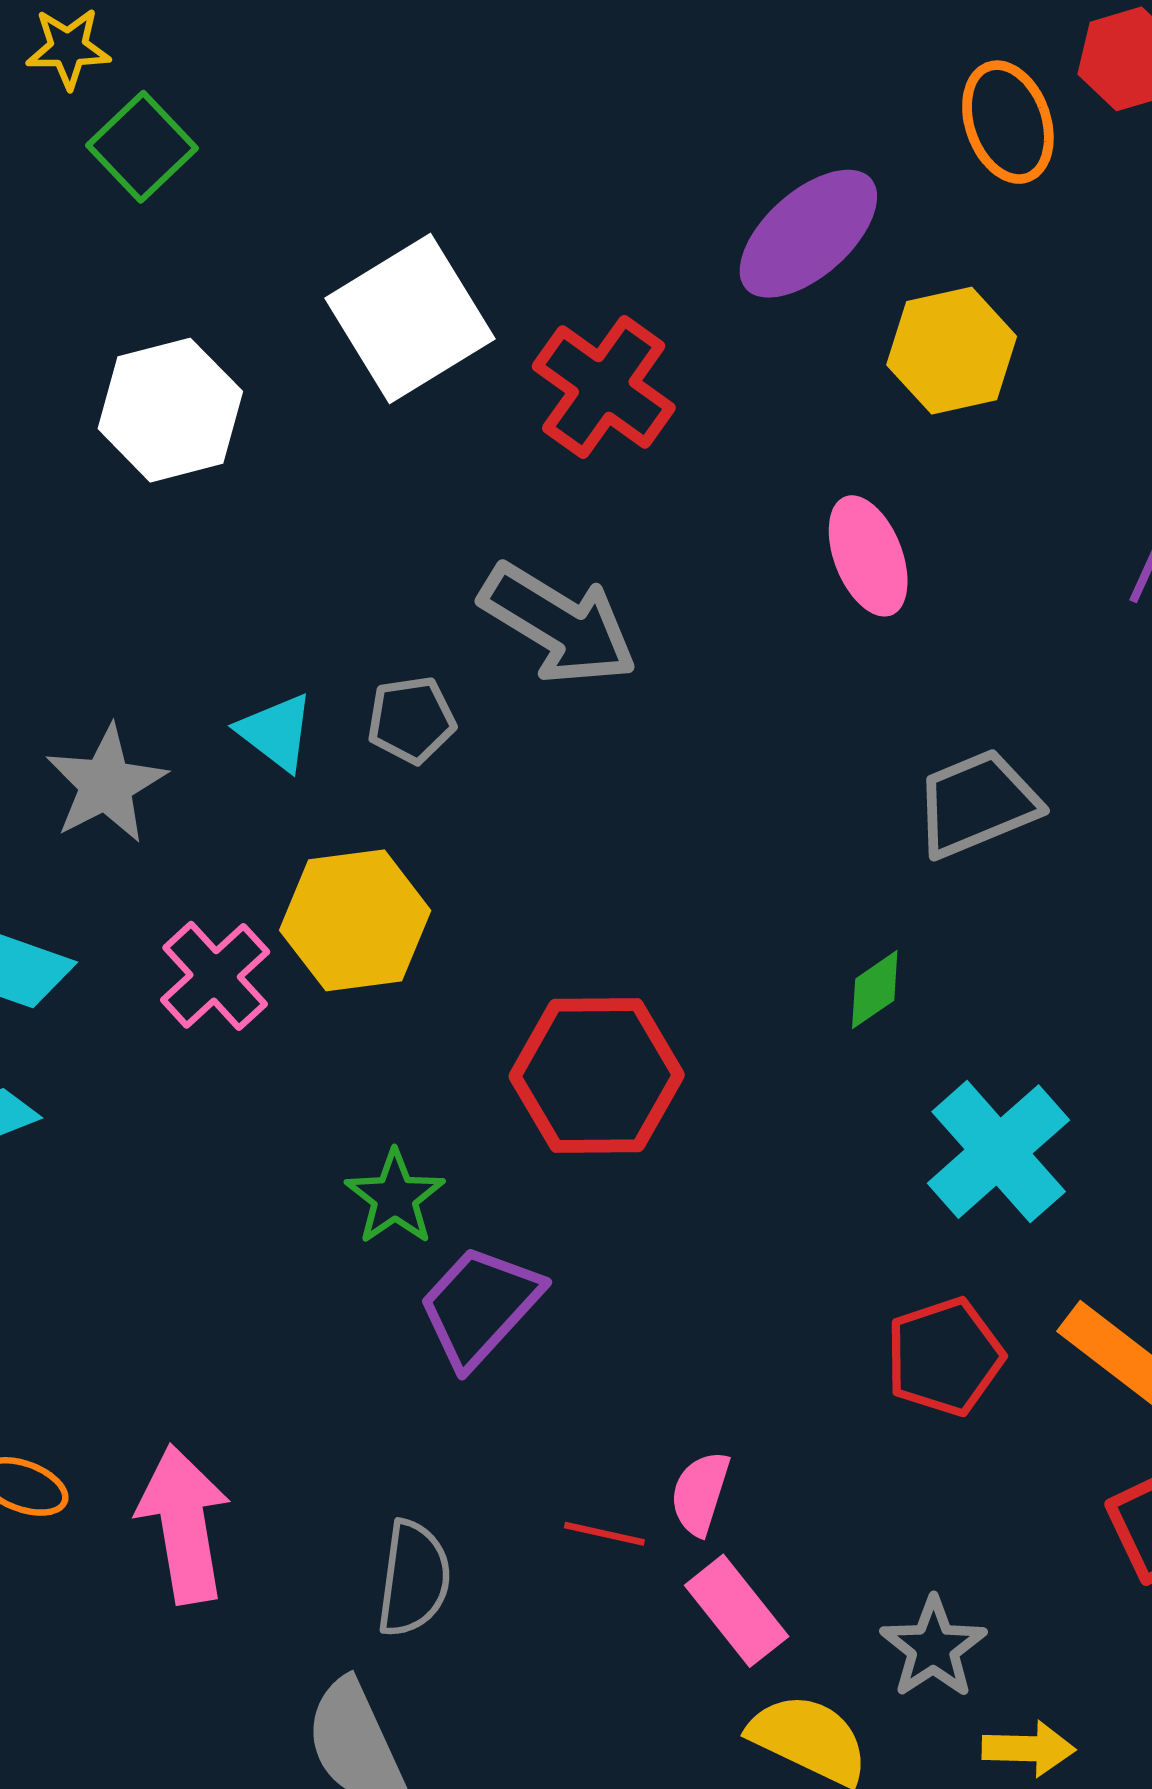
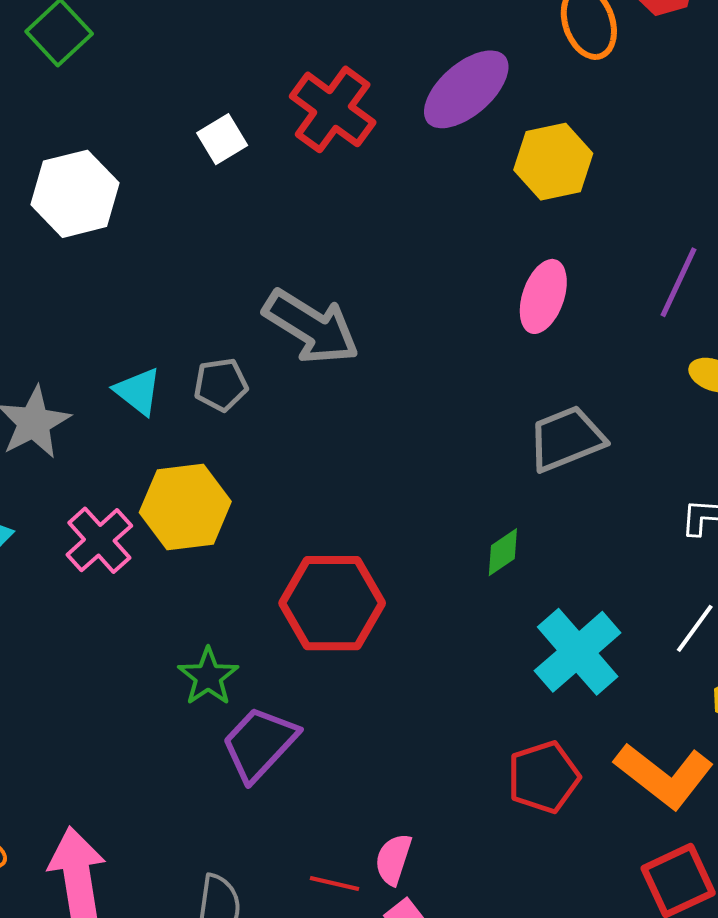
white square: (410, 319) -> (222, 139), size x0.5
red cross: (604, 387) -> (333, 109), moved
pink ellipse: (868, 556) -> (543, 296), moved, turned 40

